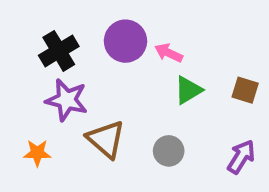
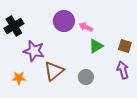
black cross: (59, 51) -> (14, 26), moved
brown triangle: (106, 139) -> (54, 71), turned 40
purple arrow: (241, 157) -> (123, 70), moved, turned -48

